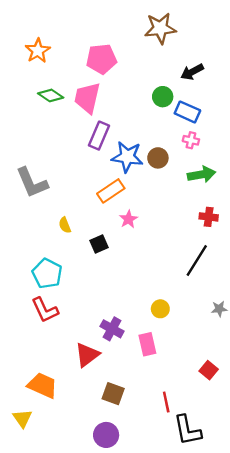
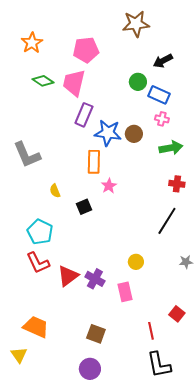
orange rectangle: (111, 191) -> (94, 162), turned -55
red triangle: (87, 355) -> (68, 276), moved
red line: (166, 402) -> (151, 331), moved

